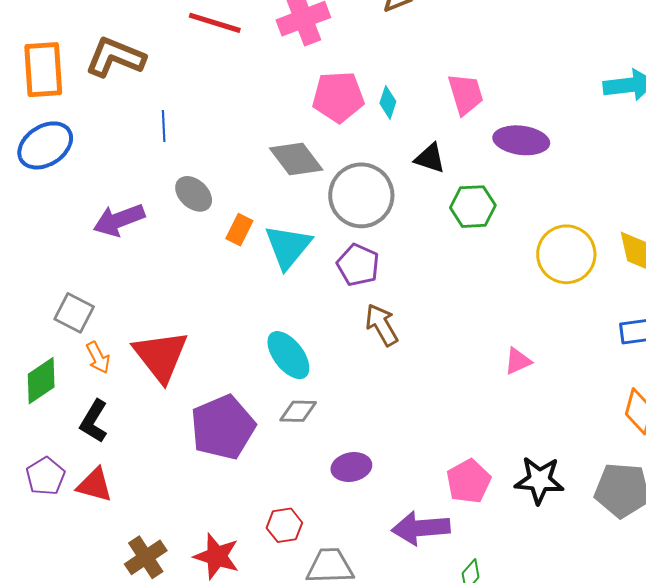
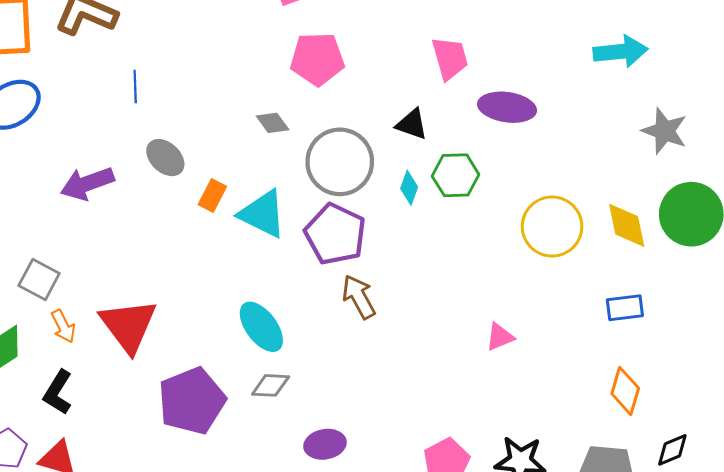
cyan diamond: (388, 102) -> (409, 188), moved
gray diamond: (296, 159) -> (273, 123), size x0.6
cyan triangle: (288, 247) -> (263, 214), turned -44
purple pentagon: (358, 265) -> (335, 234), size x1.4

